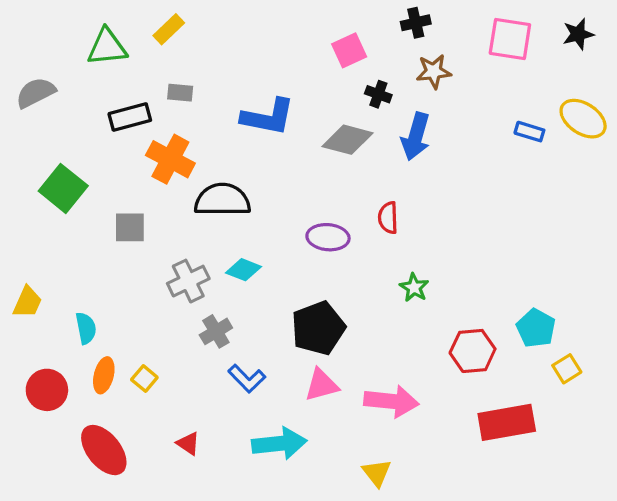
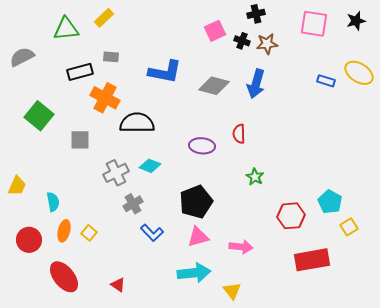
black cross: (378, 94) -> (242, 41), moved
pink arrow: (391, 401) -> (241, 247), size x0.7
red triangle: (188, 444) -> (118, 285), moved
cyan arrow: (279, 444) -> (194, 273), moved

